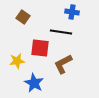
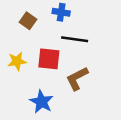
blue cross: (72, 12) -> (61, 12), moved
yellow star: (17, 61) -> (17, 61), moved

